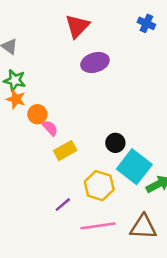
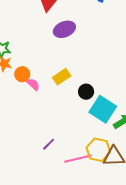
yellow rectangle: (65, 151) -> (62, 77), moved
yellow hexagon: (99, 186) -> (98, 150), moved

